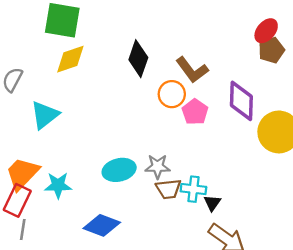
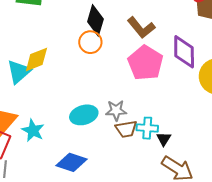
yellow diamond: (70, 59) -> (36, 60), moved
orange circle: (172, 94) -> (90, 42), moved
pink pentagon: (195, 112) -> (145, 63), size x1.6
cyan star: (58, 185) -> (33, 130), turned 30

